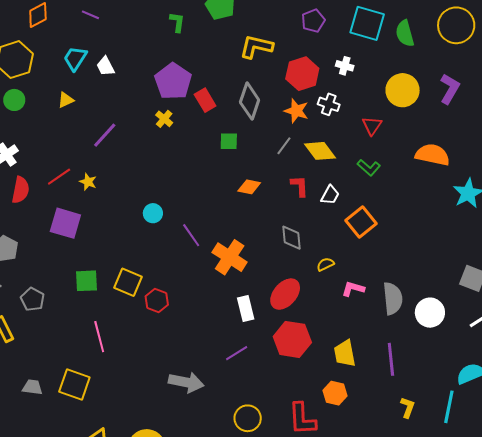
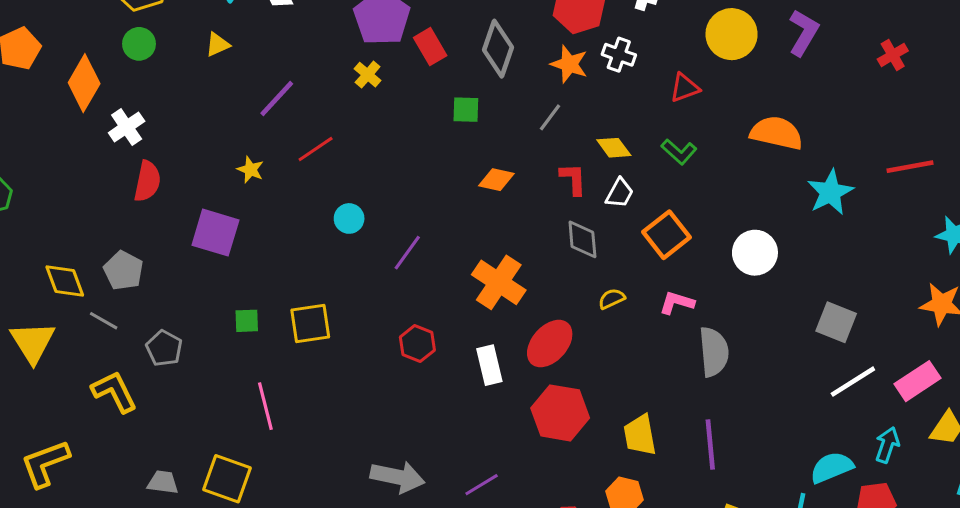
red triangle: (372, 126) -> (685, 88), turned 35
yellow diamond: (320, 151) -> (614, 148), moved, size x0.7
red line: (59, 177) -> (316, 149), moved
purple line: (191, 235) -> (407, 253), turned 70
gray diamond: (291, 238) -> (582, 239), moved
orange cross: (230, 257) -> (499, 282), moved
green square: (86, 281) -> (247, 321), size x0.7
yellow square: (128, 282) -> (310, 323), turned -32
pink L-shape: (353, 289) -> (677, 303), moved
red hexagon: (157, 300) -> (417, 344), moved
white circle: (430, 313) -> (755, 253), moved
purple line: (237, 353) -> (482, 485), moved

